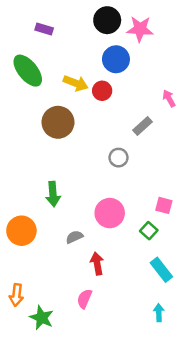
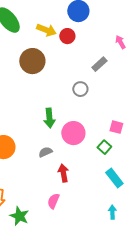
green arrow: (53, 194) -> (49, 118), moved

